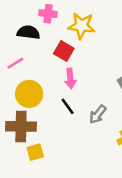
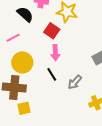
black semicircle: (28, 32) -> (25, 14), turned 30

